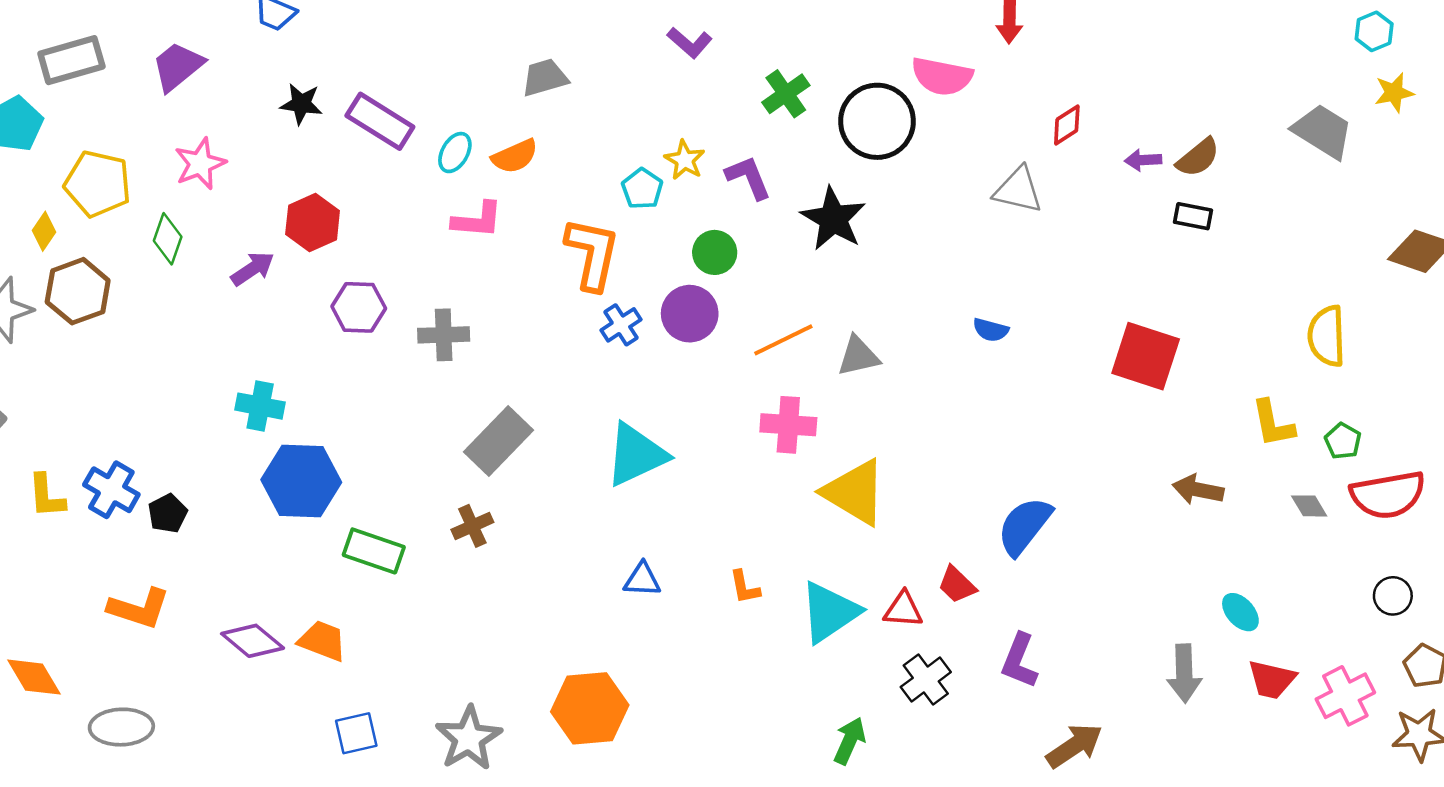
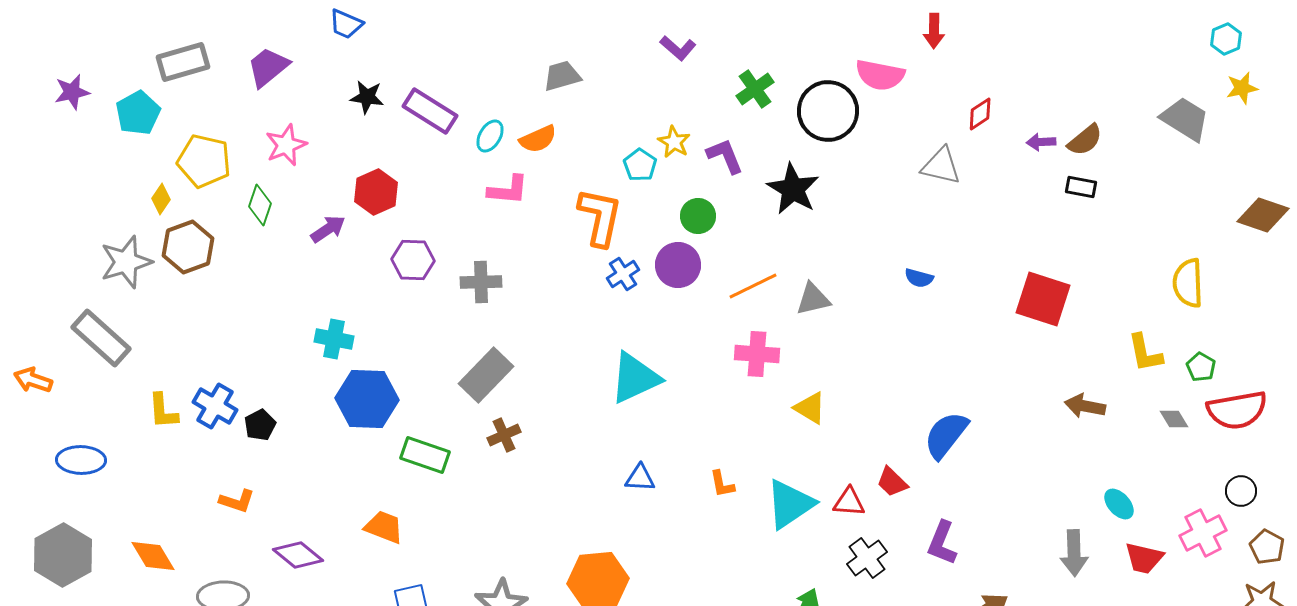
gray rectangle: (499, 441) -> (486, 375), moved
yellow triangle: (855, 492) -> (810, 408), size x0.6
orange L-shape: (139, 608) -> (237, 501), size x0.7
purple diamond: (253, 641) -> (298, 555), moved
pink cross: (1345, 696) -> (1203, 533), moved

